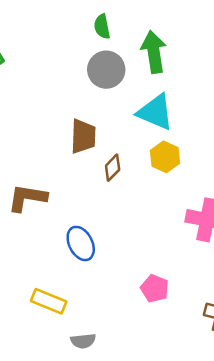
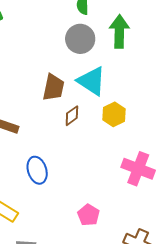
cyan triangle: (155, 112) -> (92, 81), moved

